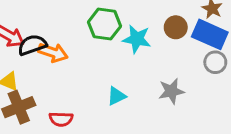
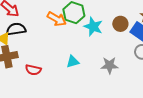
black semicircle: (32, 45) -> (16, 29), moved
orange arrow: (53, 53) -> (57, 19), moved

